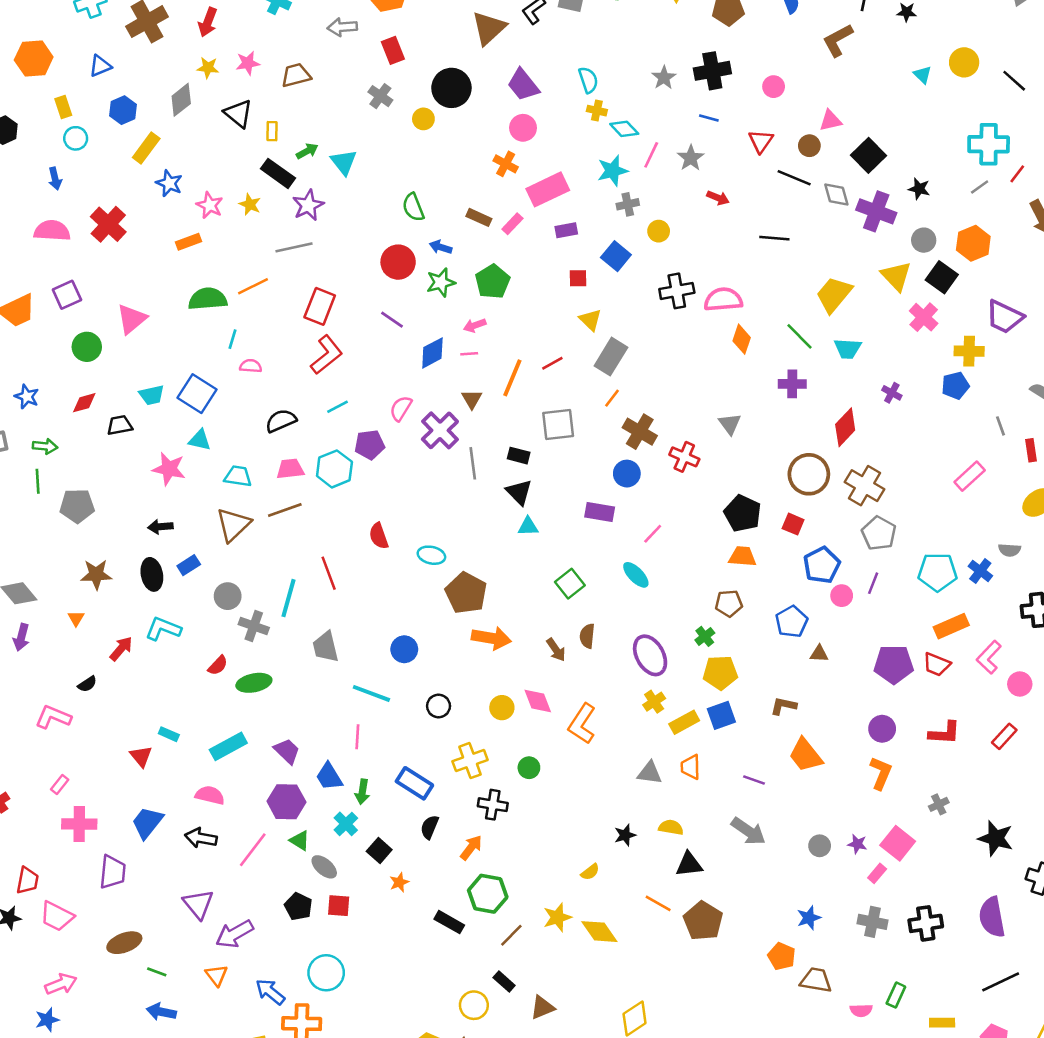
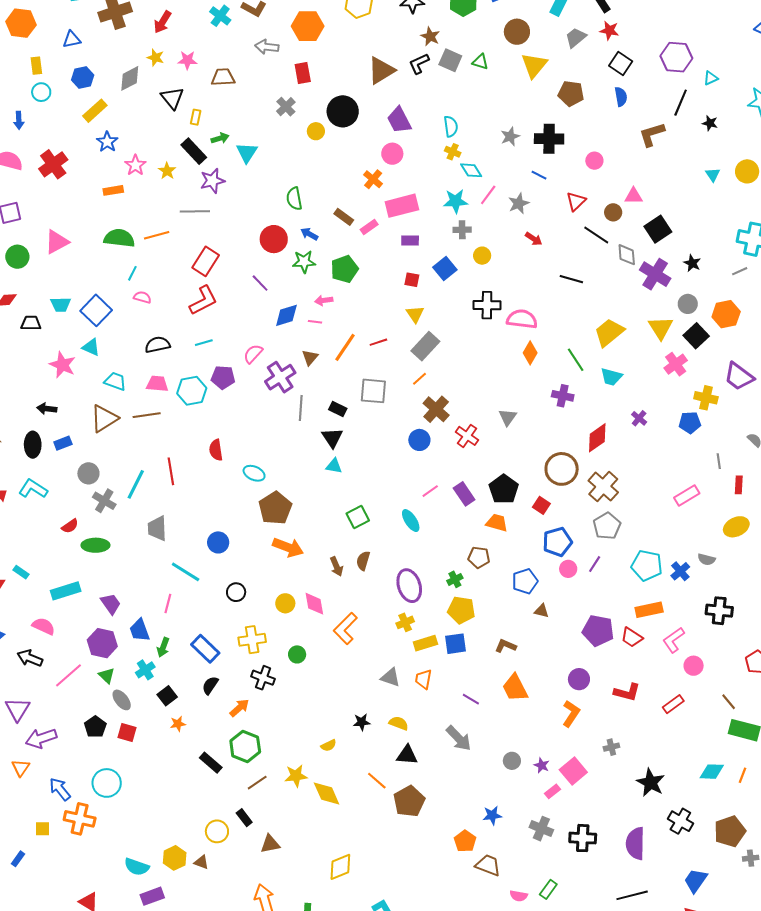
purple rectangle: (600, 512) -> (464, 494), moved, turned 35

